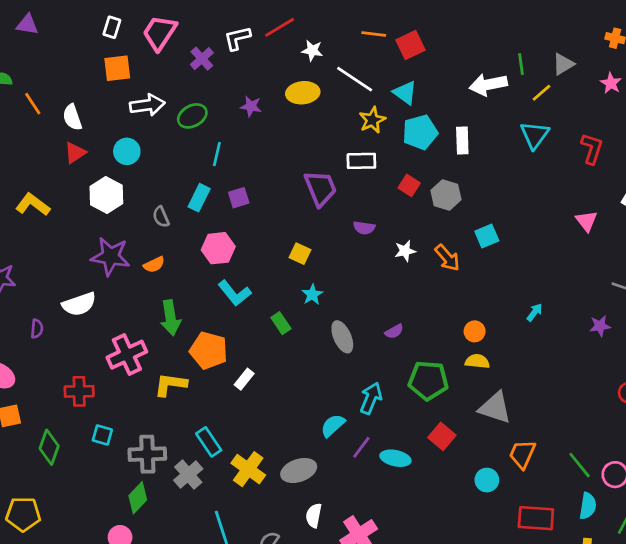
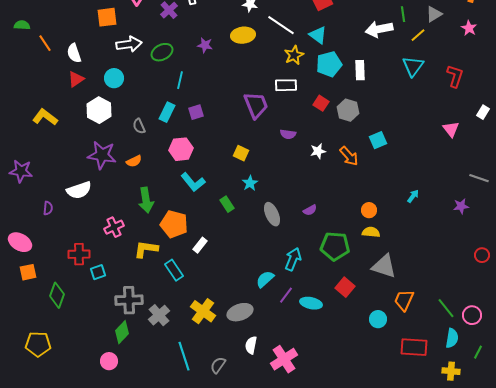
pink cross: (127, 355) -> (114, 227), size x0.7
cyan square: (102, 435) -> (98, 272), moved, turned -35
cyan rectangle: (209, 442) -> (174, 270), moved

